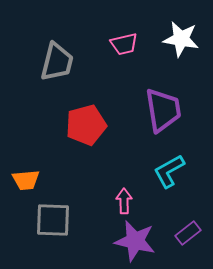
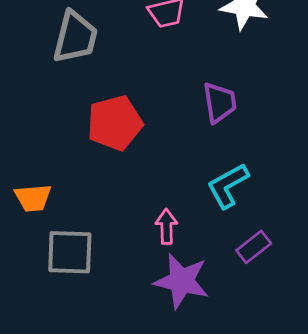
purple trapezoid: (163, 110) -> (220, 103), size x0.7
purple rectangle: (188, 233) -> (254, 247), moved

